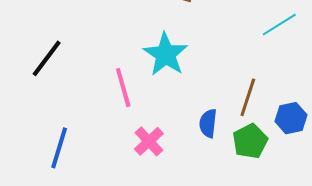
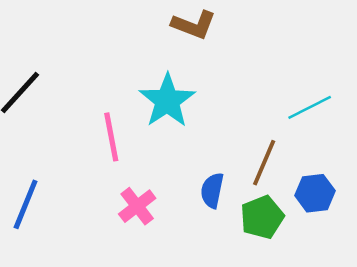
cyan line: (279, 25) -> (310, 107), moved

